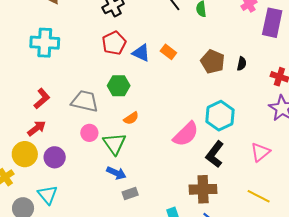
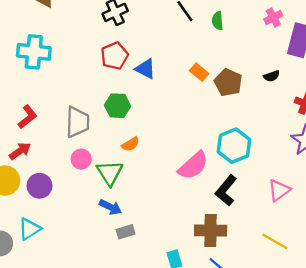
orange rectangle: (168, 52) -> (199, 72), moved
black semicircle: (242, 64) -> (272, 76), moved, turned 56
gray trapezoid: (85, 101) -> (77, 122), turned 76
cyan triangle: (48, 195) -> (29, 229), turned 35

